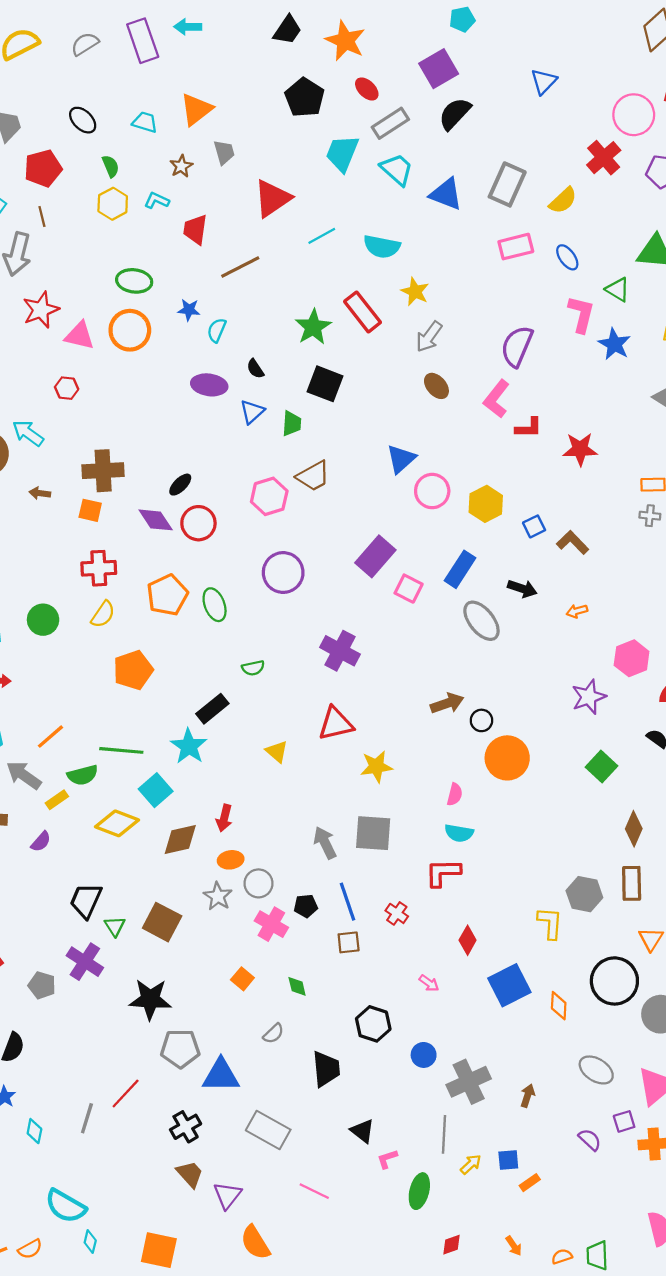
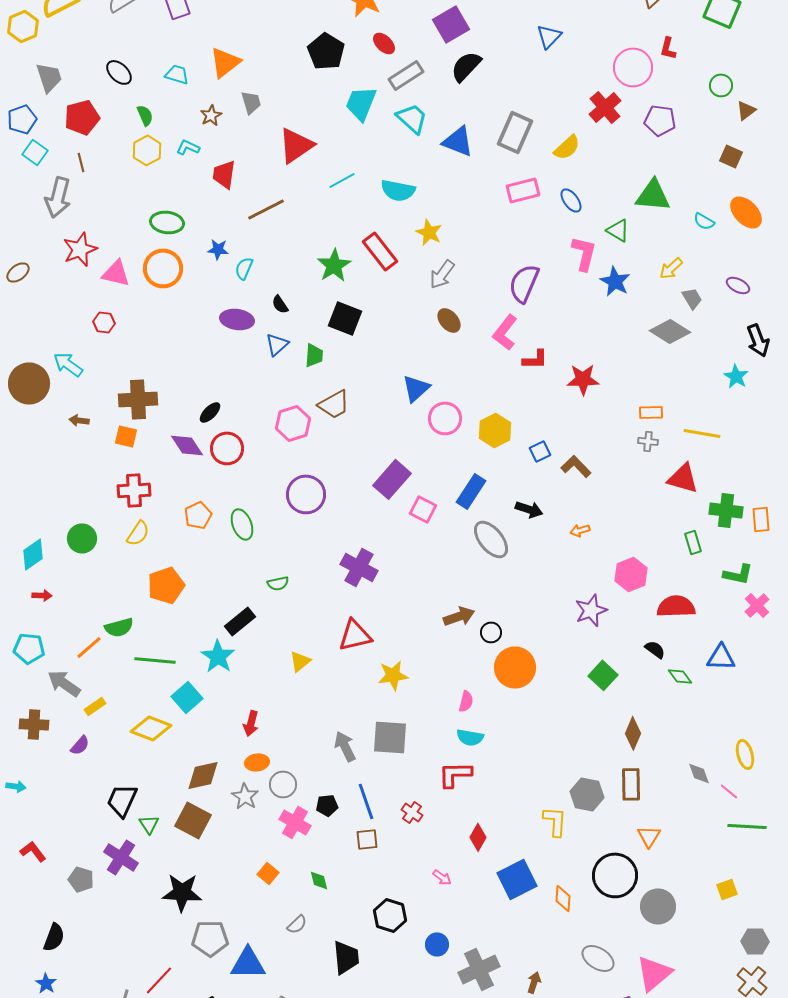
orange pentagon: (167, 595) -> (198, 515), size x0.7
yellow triangle: (277, 752) -> (300, 661), turned 40
green semicircle: (83, 775) -> (119, 627), moved
brown diamond: (180, 839) -> (203, 775), moved

